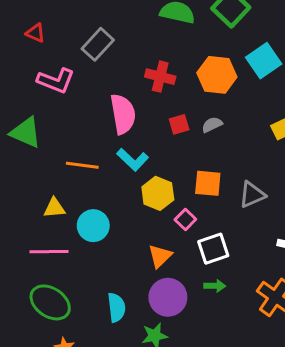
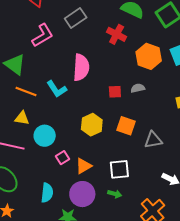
red cross: (160, 77) -> (117, 34), moved
pink L-shape: (56, 81) -> (43, 35), turned -65
red square: (179, 124) -> (115, 92), moved
cyan L-shape: (133, 160) -> (57, 89), moved
orange line: (82, 165) -> (26, 91), moved
pink square: (185, 220) -> (63, 158), moved

